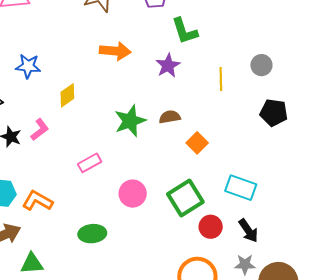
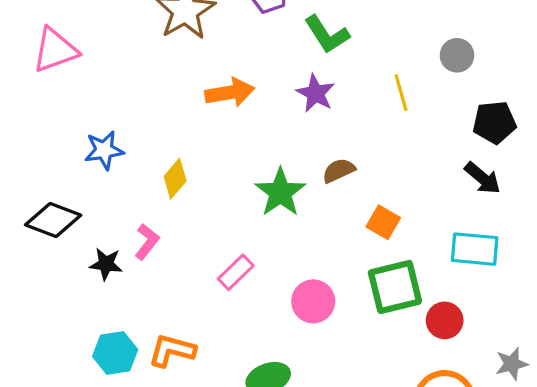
orange square: (197, 143) -> (383, 222), moved
green square: (185, 198) -> (395, 287), turned 33
black arrow: (248, 231) -> (483, 178), moved

